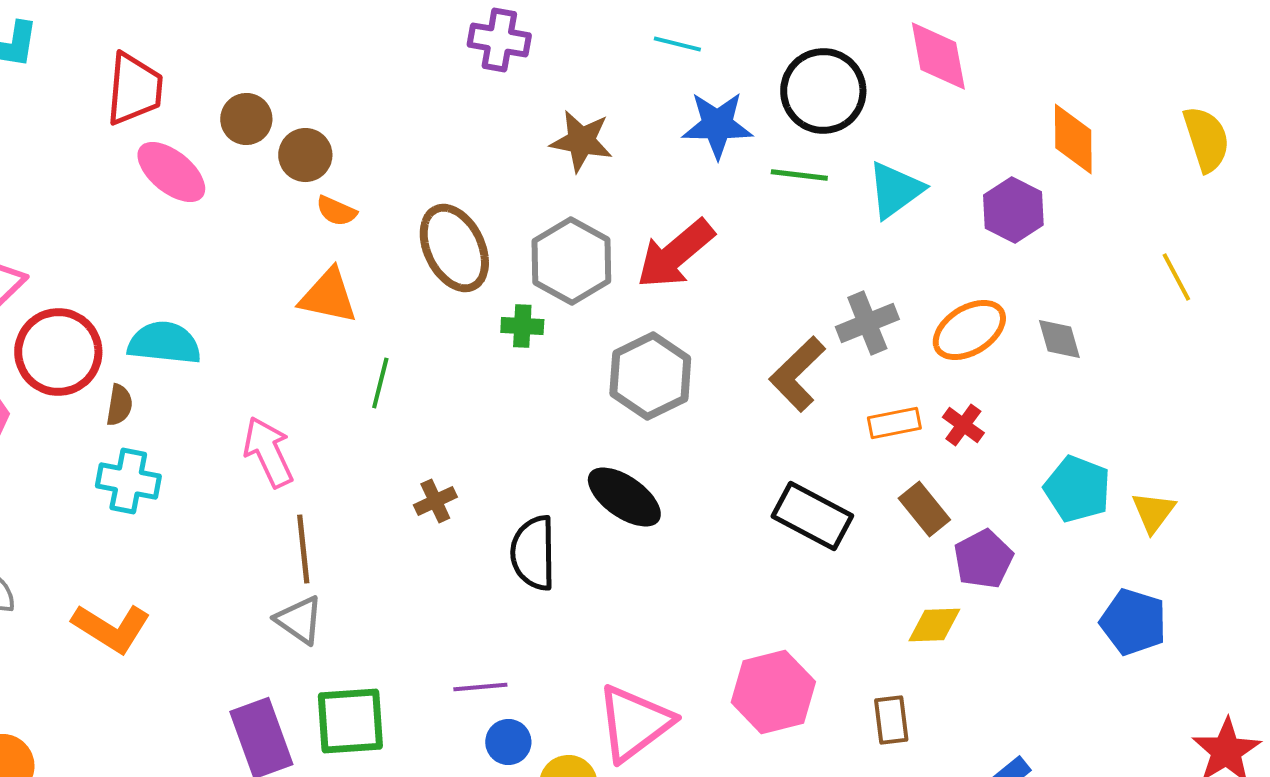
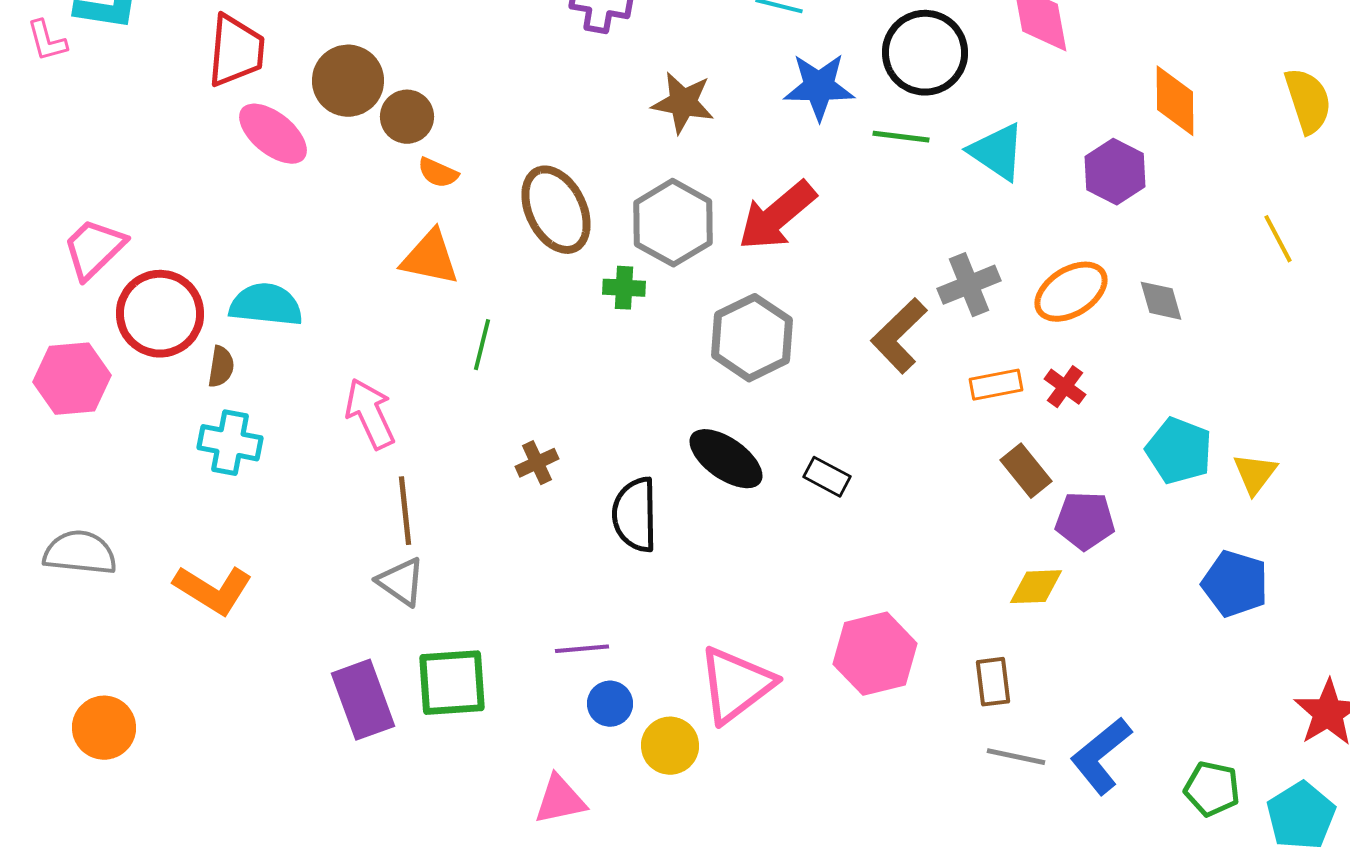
brown circle: (246, 119) -> (348, 81), size x1.4
cyan triangle: (895, 190) -> (997, 152), turned -50
black rectangle: (812, 516) -> (827, 477), moved, size x0.6
purple pentagon: (983, 559) -> (1085, 521), turned 30

